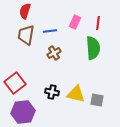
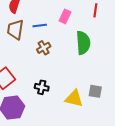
red line: (98, 23) -> (95, 10), moved
yellow triangle: (76, 94) -> (74, 98), moved
gray square: (97, 100) -> (95, 91), moved

